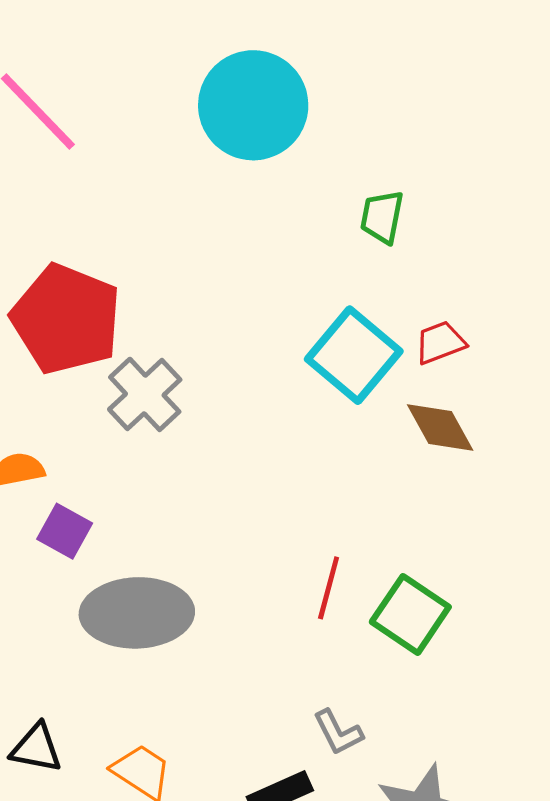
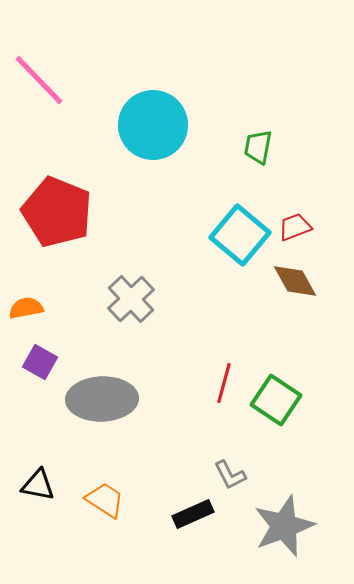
cyan circle: (253, 105) -> (153, 125), moved
gray cross: (145, 394) -> (131, 299), moved
purple square: (65, 531) -> (40, 362), moved

